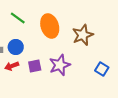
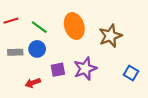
green line: (18, 18) -> (39, 27), moved
red arrow: (12, 66) -> (33, 83), moved

